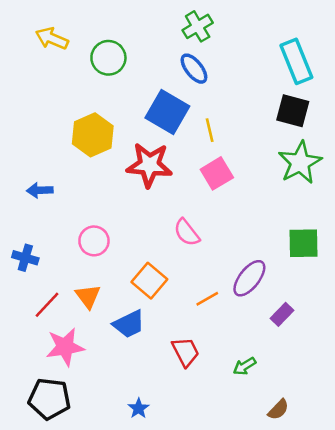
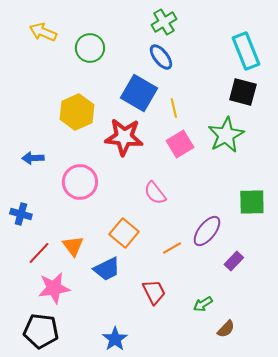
green star: (300, 163) -> (226, 135), moved
pink circle: (94, 241) -> (80, 182), moved, size x1.4
blue star: (139, 408) -> (115, 339), size x1.4
brown semicircle: (278, 410) -> (226, 329), moved

